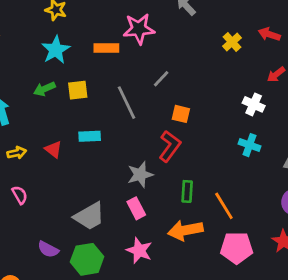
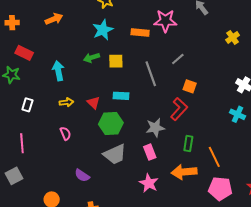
green hexagon: (87, 259) -> (111, 123), moved

